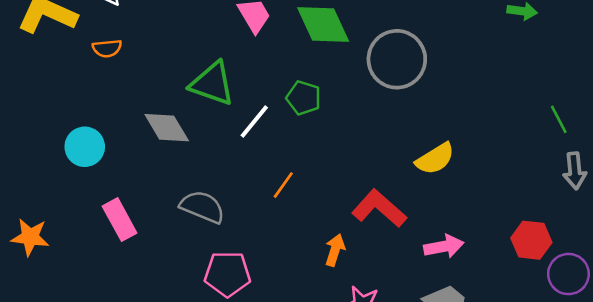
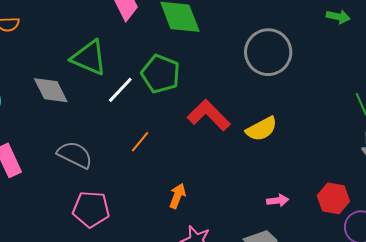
gray circle: (397, 59) -> (268, 52), moved
green pentagon: (304, 98) -> (161, 74), size x1.4
red L-shape: (379, 208) -> (209, 115), moved
pink arrow: (444, 246) -> (278, 201), moved, size x0.7

